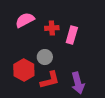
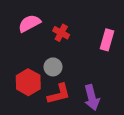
red cross: (52, 28) -> (61, 33), turned 32
pink rectangle: (72, 35) -> (107, 40), moved

